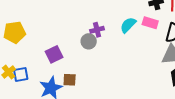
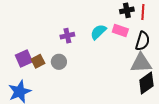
gray circle: (89, 41) -> (59, 62), moved
brown square: (70, 80) -> (38, 61), moved, turned -32

